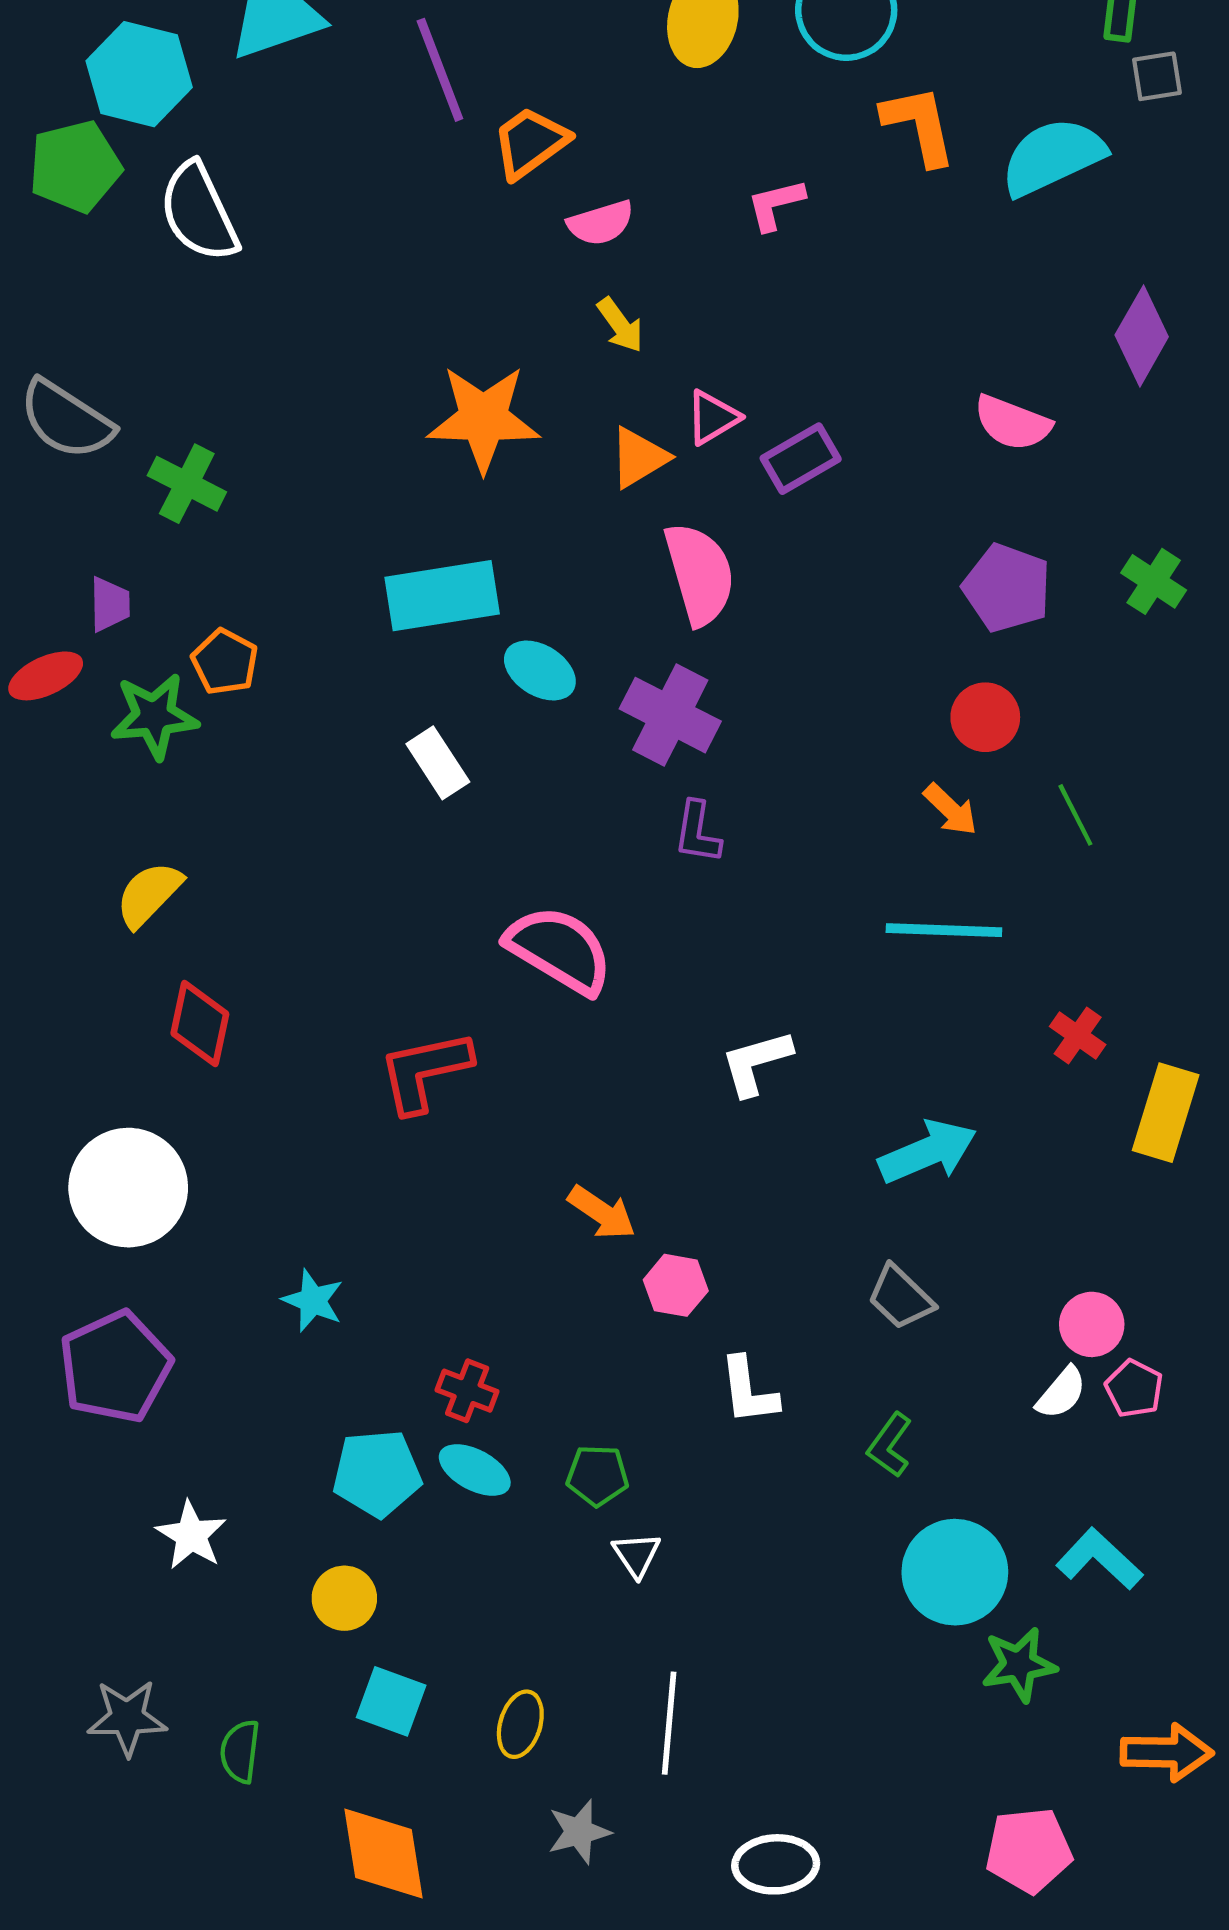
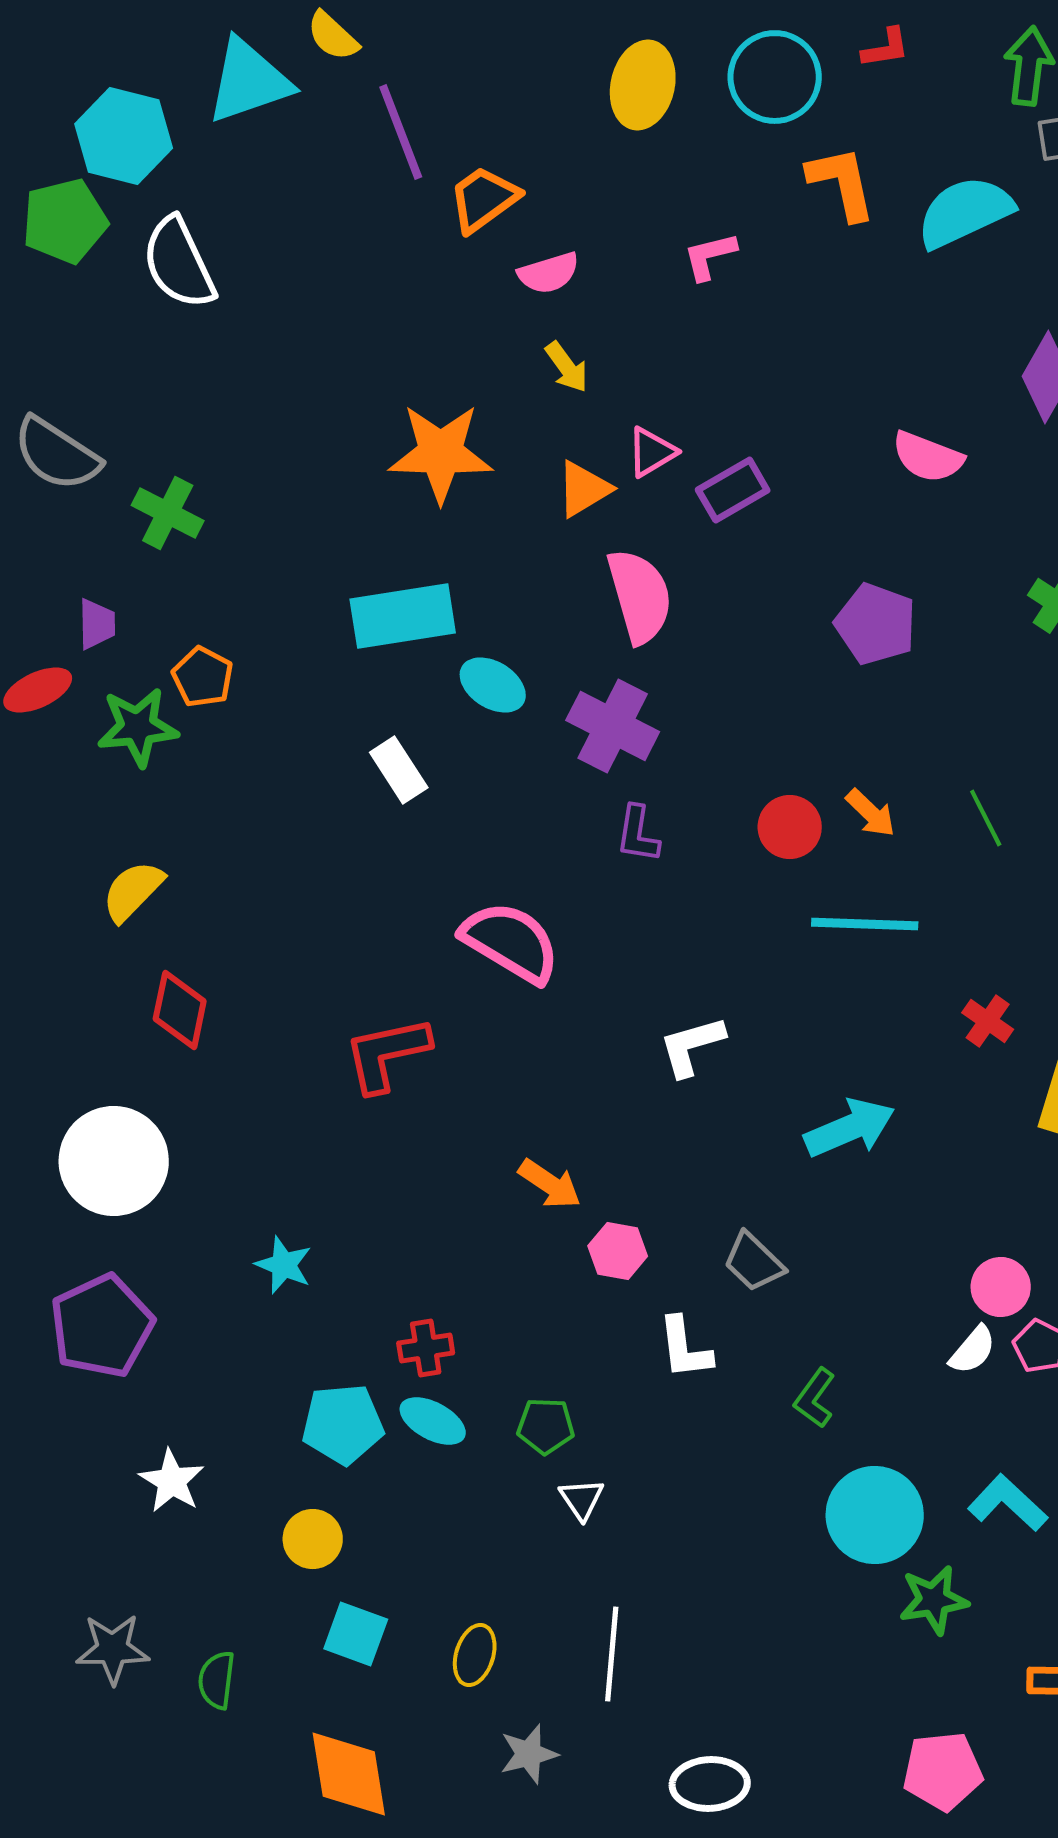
purple pentagon: (1007, 588) -> (876, 624), moved
red circle: (985, 717) -> (790, 827), moved
gray trapezoid: (901, 1297) -> (754, 1262), moved
red cross: (467, 1391) -> (426, 1348), turned -30

